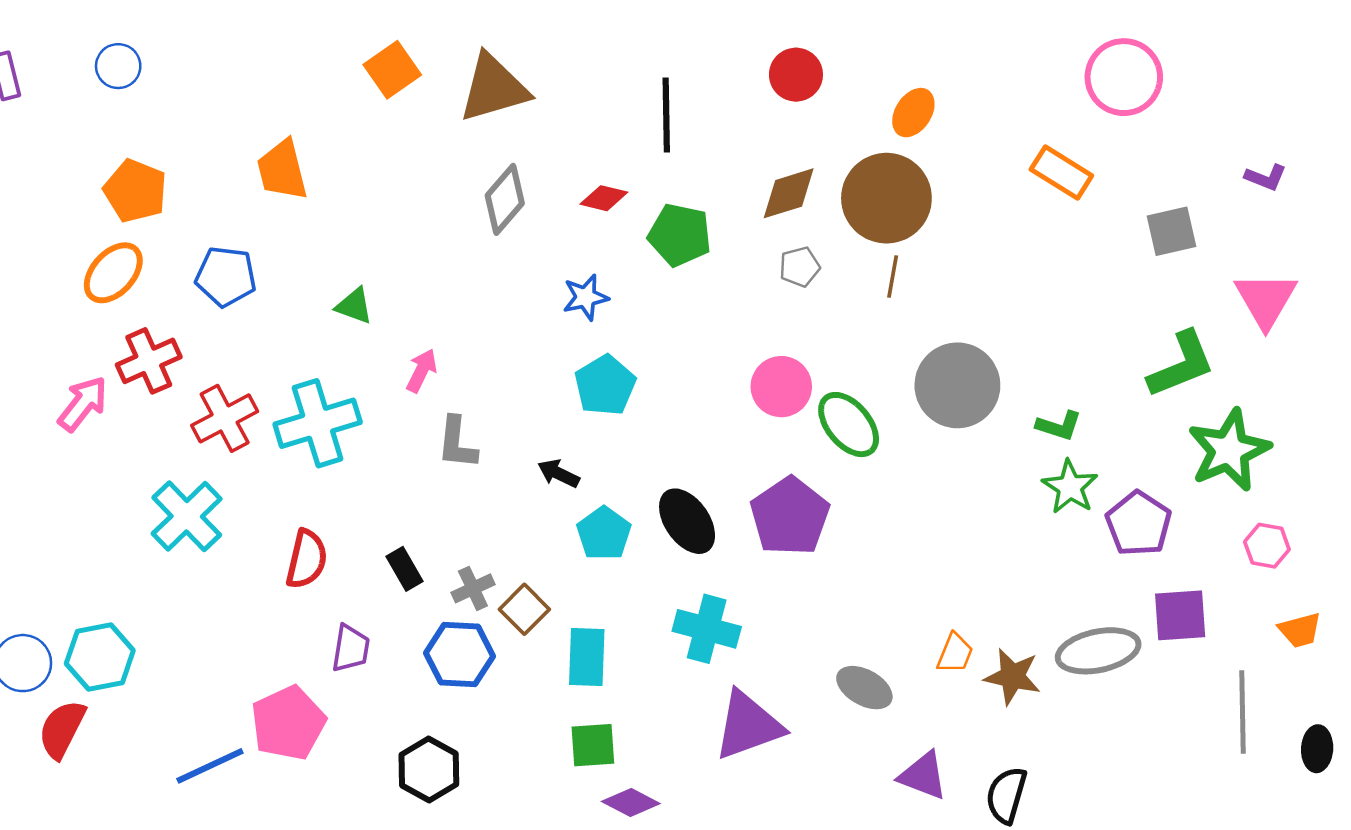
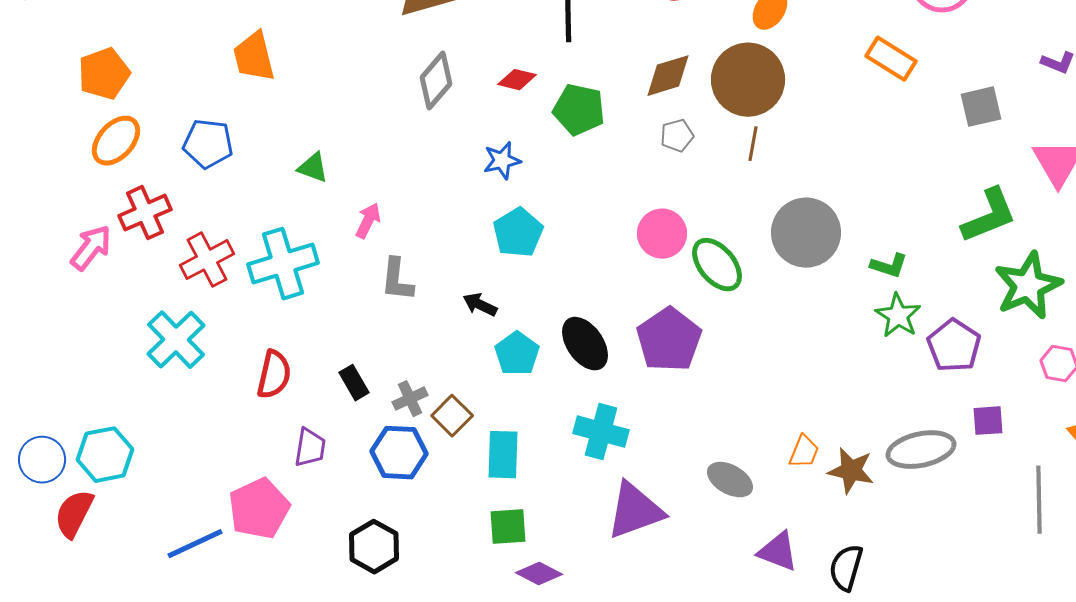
orange pentagon: (135, 191) -> (104, 74), moved, turned 30
purple square: (1180, 615) -> (988, 421), size x0.7

